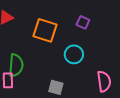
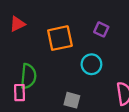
orange square: (45, 30) -> (60, 38), turned -30

